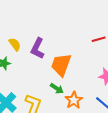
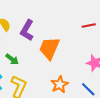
green arrow: (57, 88) -> (12, 59), moved

